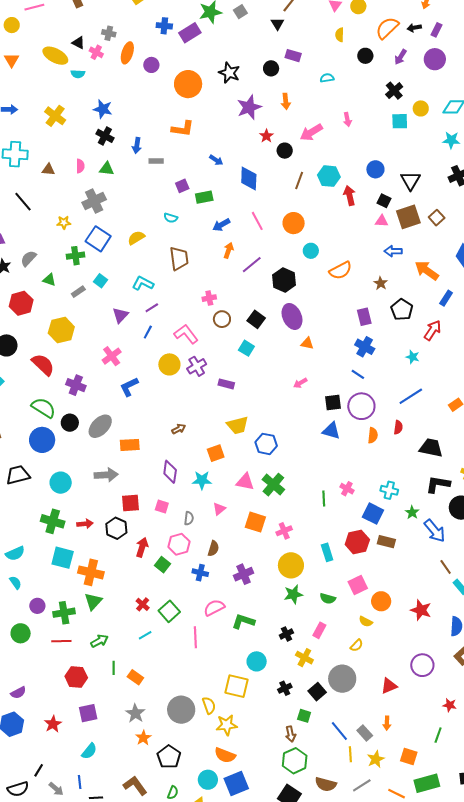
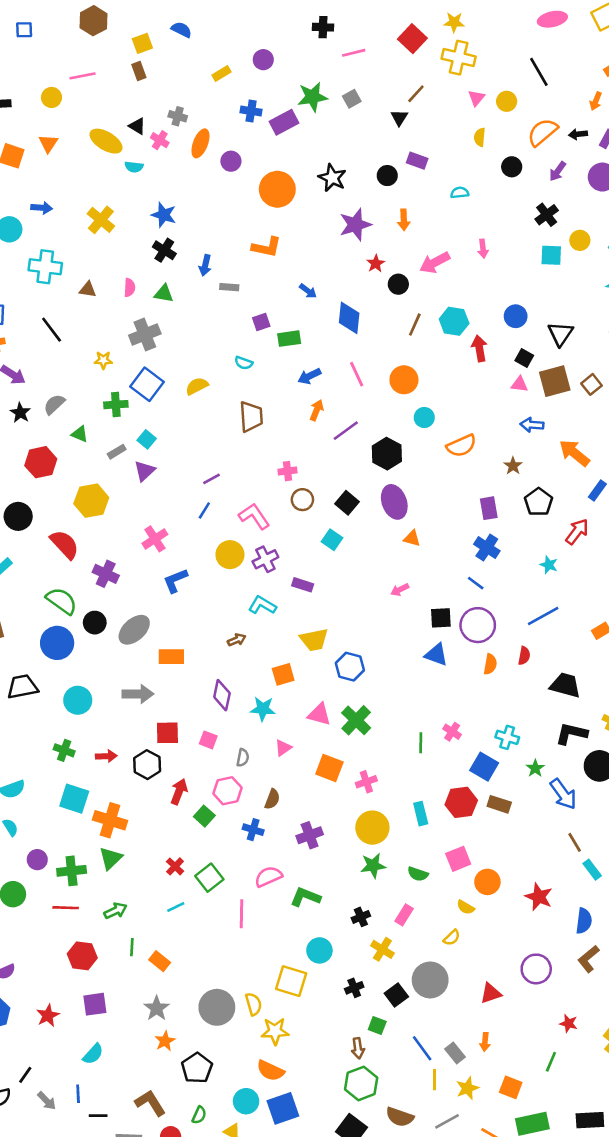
cyan L-shape: (143, 283) -> (262, 605), moved
purple triangle: (120, 315) -> (145, 471), moved
green cross: (53, 521) -> (64, 750), size x0.7

